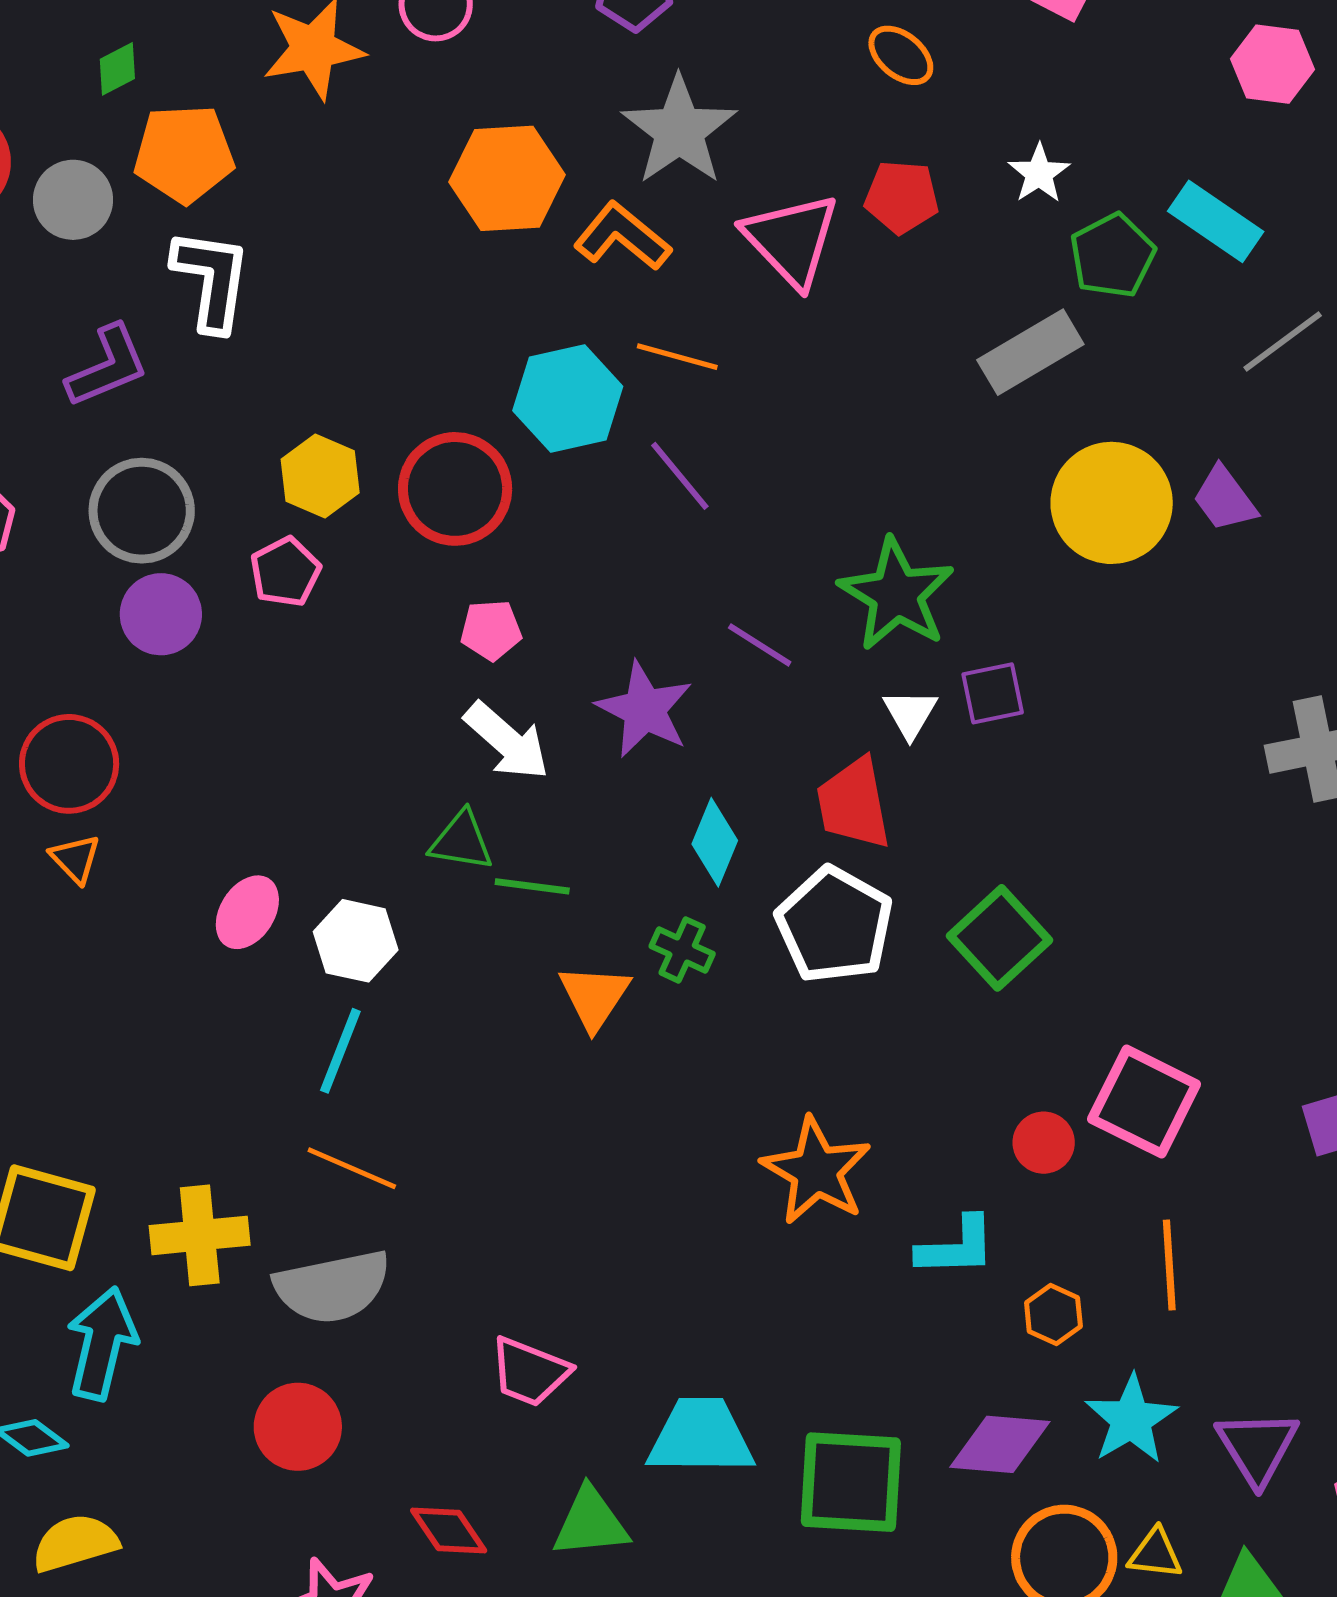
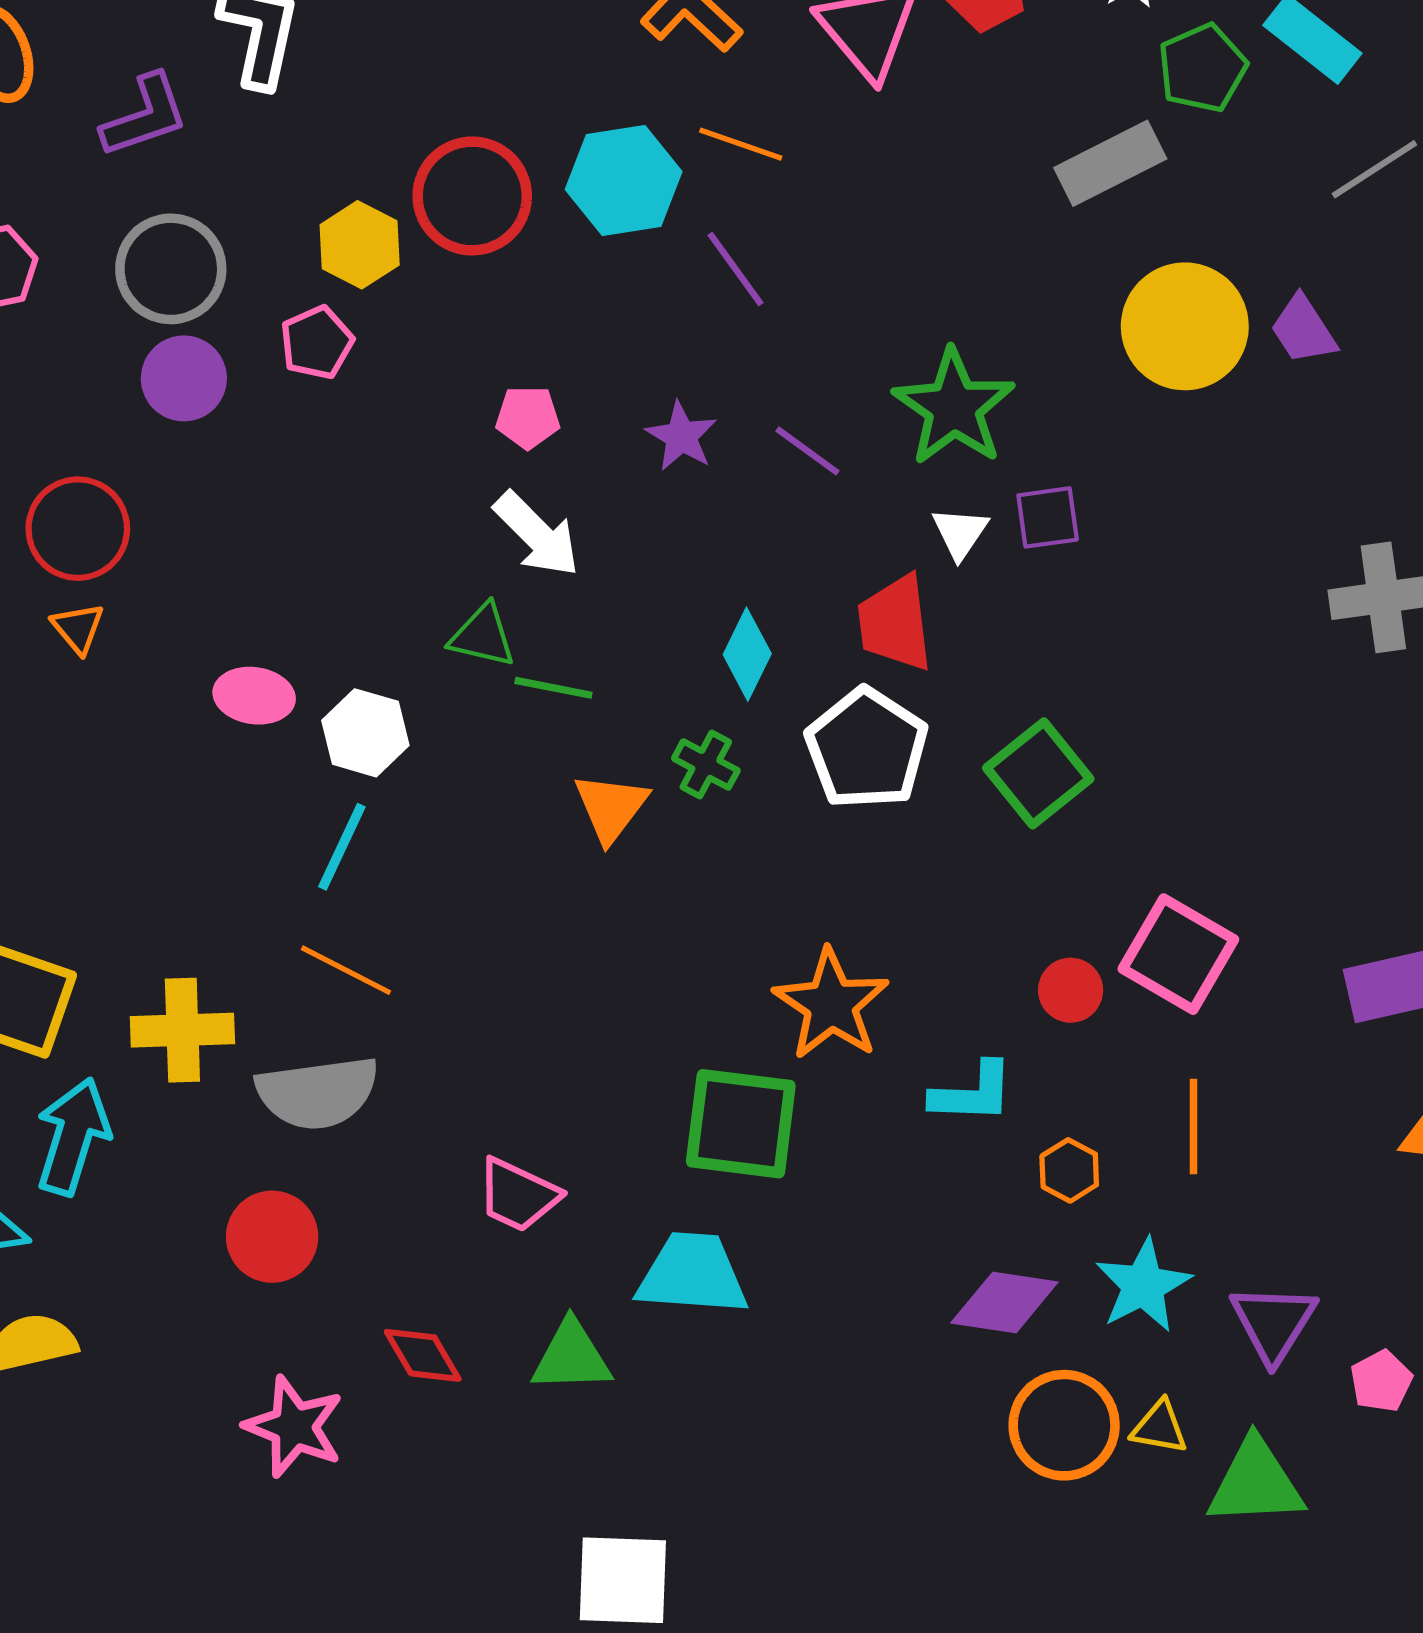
red circle: (455, 489) -> (472, 196), moved
purple star: (644, 710) -> (681, 436), moved, size x0.7
pink ellipse: (247, 912) -> (254, 696), turned 62
green square: (851, 1482) -> (741, 1124), moved

